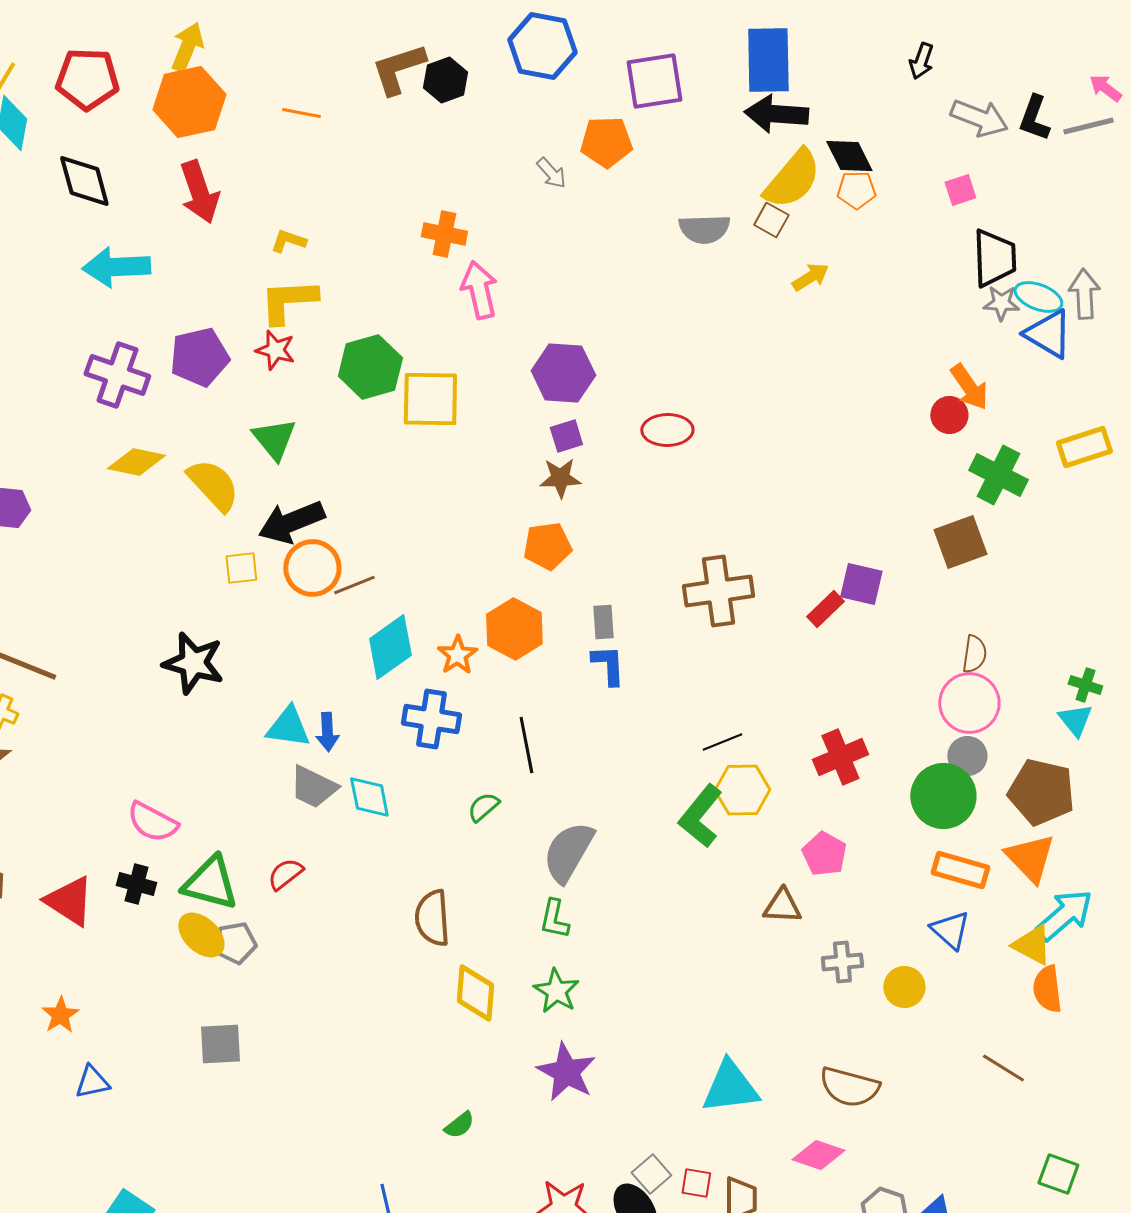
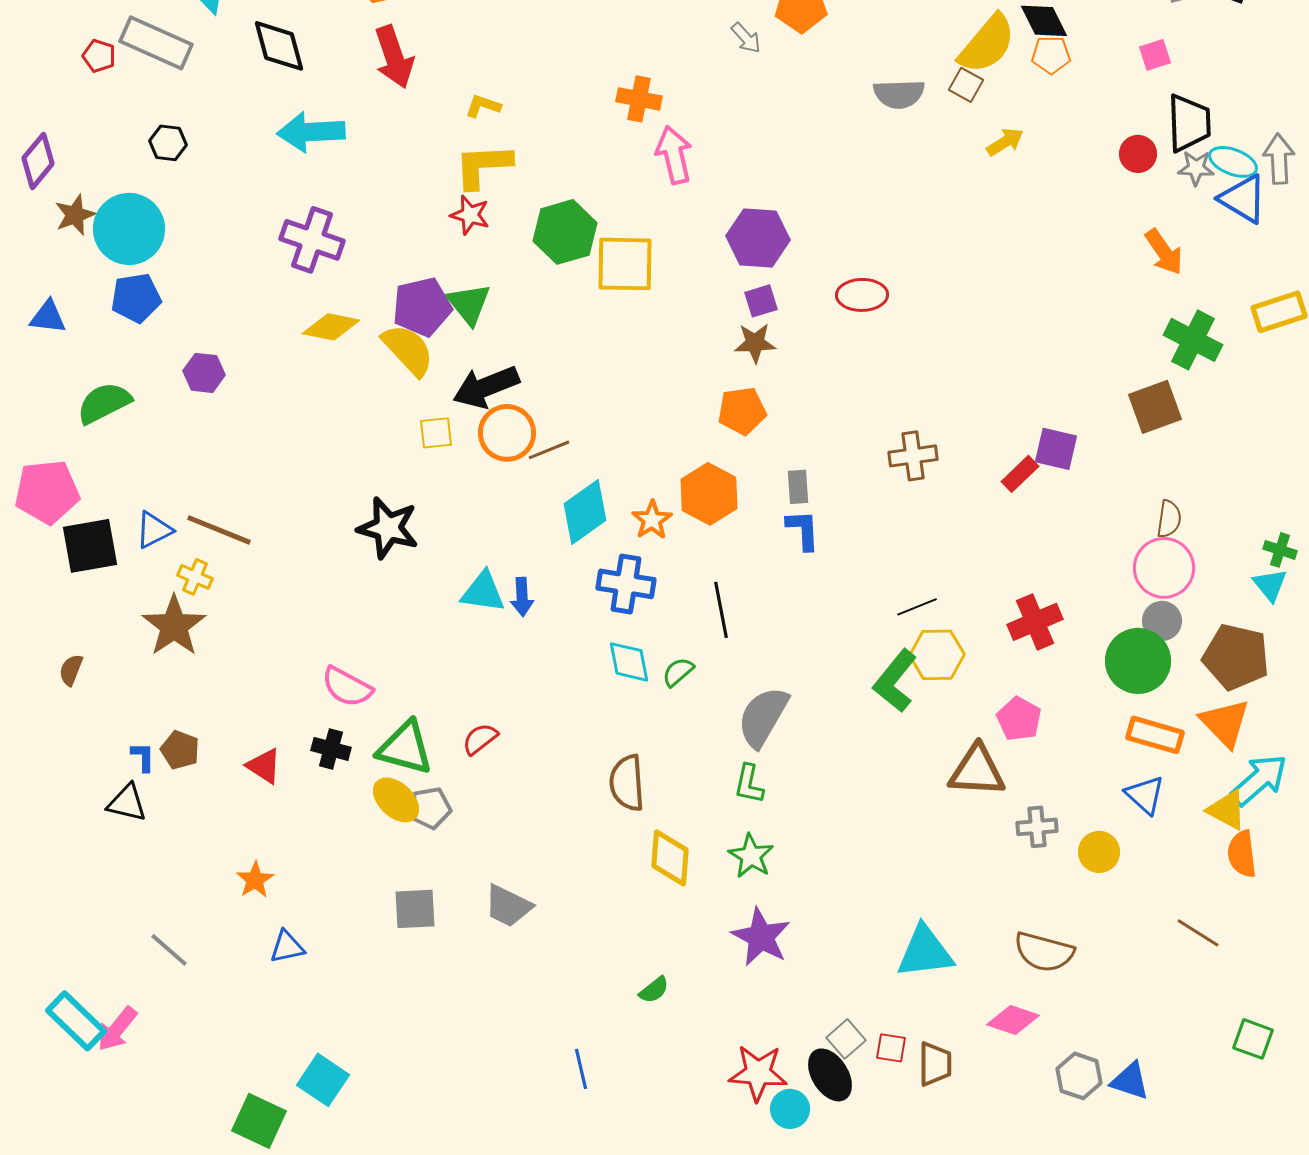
purple pentagon: (199, 357) -> (422, 307), moved
red circle: (949, 415) -> (1138, 154), moved
brown cross: (718, 591) -> (913, 456), size x0.7
gray trapezoid: (313, 787) -> (508, 906), moved
cyan diamond: (369, 797) -> (629, 662), moved
red triangle: (69, 901) -> (264, 766), size x0.7
brown triangle: (782, 906) -> (977, 771), size x1.5

